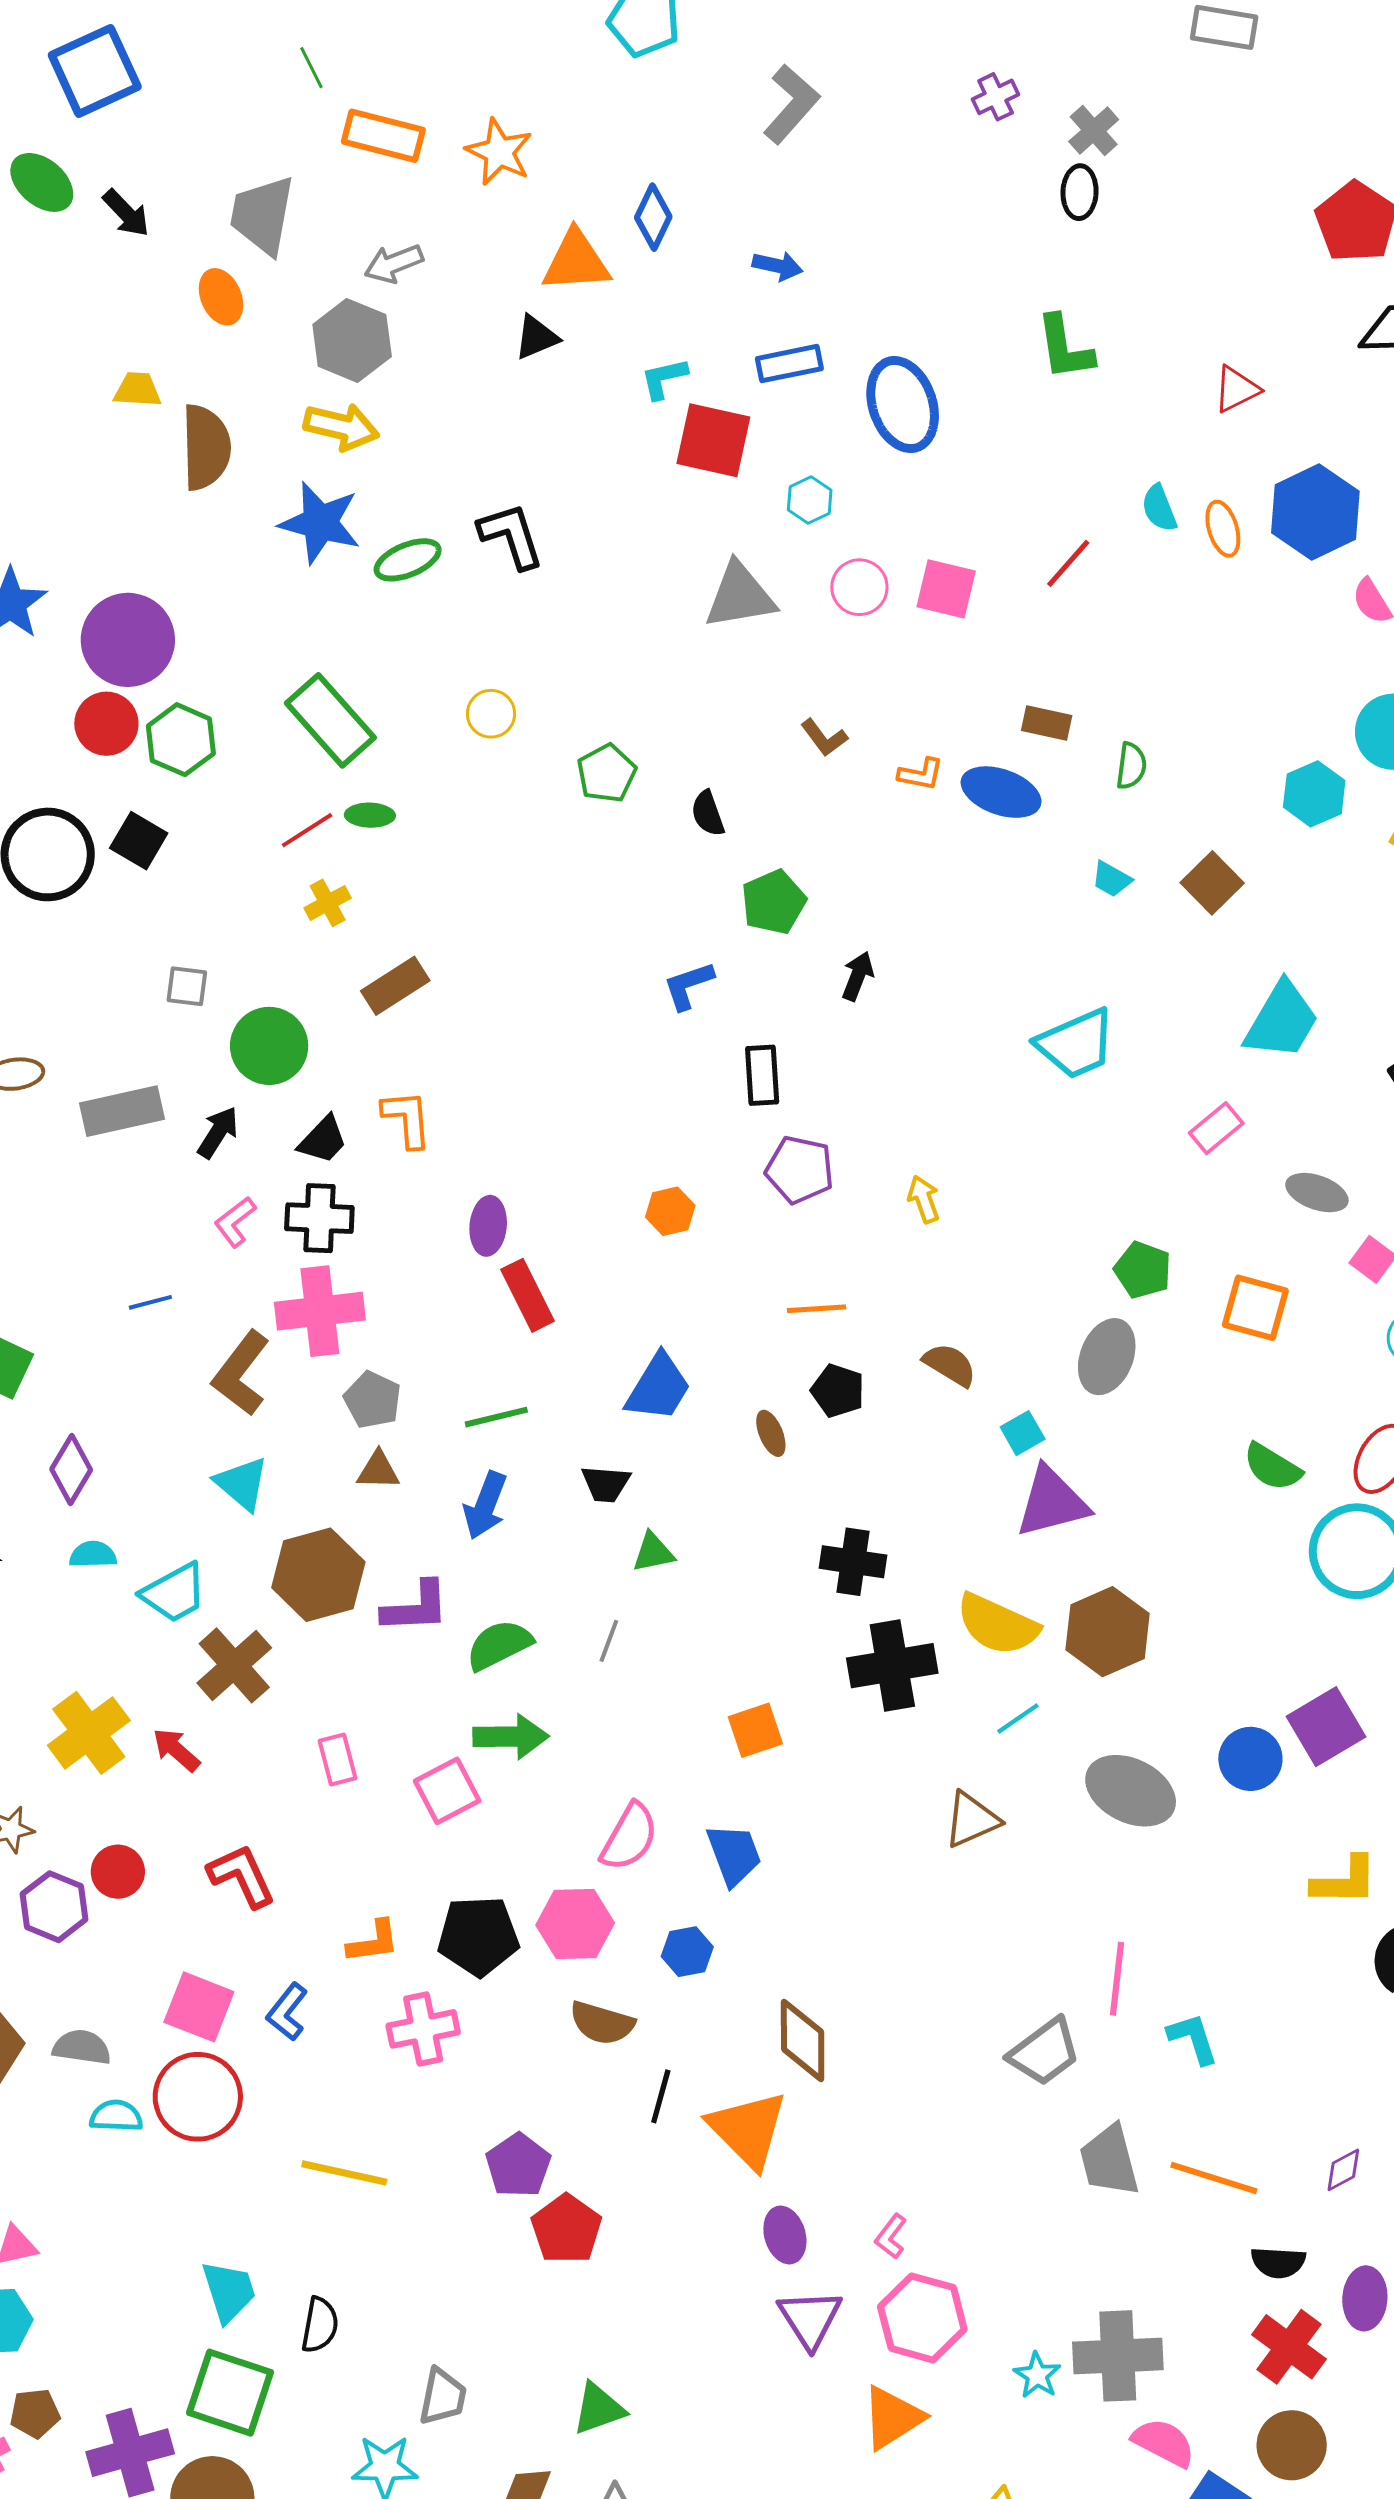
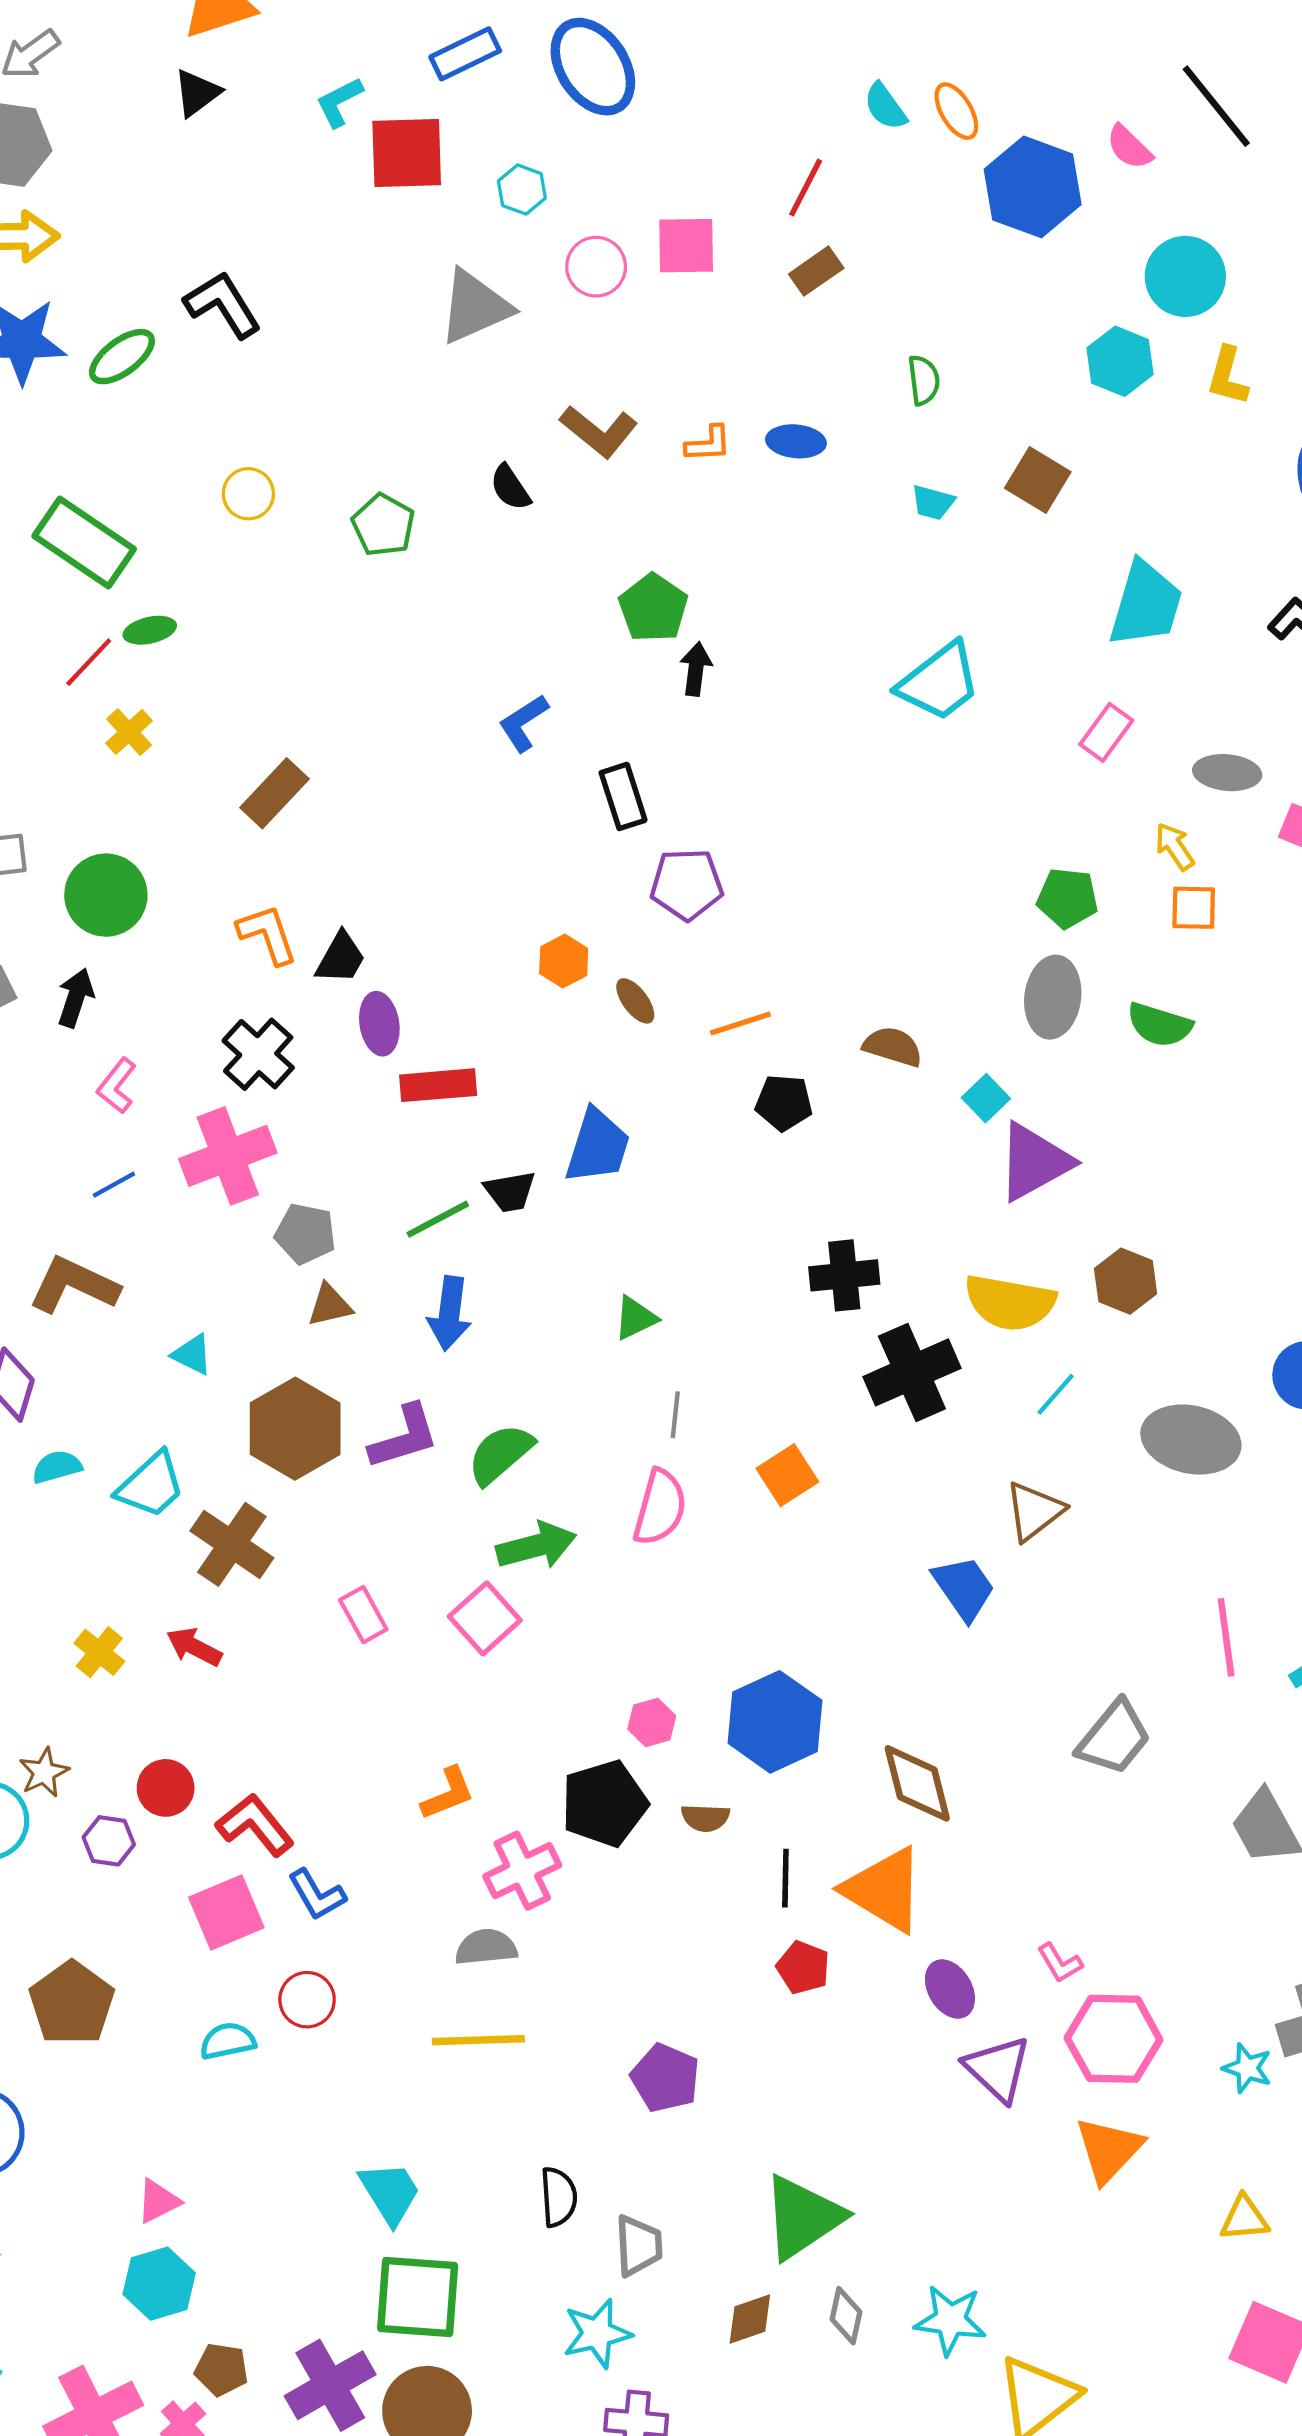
blue hexagon: (1315, 512) -> (1033, 187), moved
brown rectangle: (1047, 723) -> (816, 271), moved, turned -33
brown L-shape: (824, 738) -> (599, 431), size x1.5
blue ellipse: (1001, 792) -> (796, 441), size x0.7
black semicircle: (708, 813) -> (510, 488), moved
green pentagon: (774, 902) -> (653, 608), moved
brown rectangle: (395, 986) -> (275, 793), moved
black trapezoid: (323, 1140) -> (341, 958), moved
yellow arrow: (924, 1199) -> (1175, 846), moved
black cross: (319, 1218) -> (258, 1054), moved, turned -36
red rectangle: (527, 1295) -> (438, 1085), turned -54
blue line: (150, 1302) -> (114, 1185), moved
orange square: (1255, 1308) -> (1194, 908), size x0.7
brown L-shape: (241, 1373) -> (74, 1285), moved, turned 92
brown ellipse: (771, 1433) -> (635, 1001), moved
green semicircle: (1272, 1467) -> (1160, 1025), moved
cyan triangle: (242, 1484) -> (192, 1355), size x0.7
black trapezoid: (606, 1484) -> (510, 1192), moved
brown hexagon: (1108, 1632) -> (1126, 1281), size x0.7
gray line: (609, 1641) -> (675, 1415), moved
yellow cross: (89, 1733) -> (99, 1652), size x0.6
pink semicircle: (629, 1837) -> (660, 1507), moved
blue trapezoid: (734, 1854) -> (964, 1588), moved
red L-shape: (242, 1876) -> (255, 1825), moved
purple hexagon: (54, 1907) -> (109, 1841), size x0.7
pink hexagon: (575, 1924) -> (652, 1722), size x0.6
black pentagon: (478, 1936) -> (604, 1803), moved
blue hexagon: (687, 1952) -> (775, 1722), size x1.8
pink square: (199, 2007) -> (226, 1912), moved, turned -30
blue L-shape: (287, 2012) -> (317, 1895), moved, turned -54
brown semicircle: (602, 2023) -> (705, 1818), size x0.7
gray semicircle: (82, 2047) -> (486, 1947), moved
gray trapezoid: (1044, 2052) -> (1114, 1738), moved
red circle: (198, 2097) -> (307, 2000), size x0.6
purple pentagon: (518, 2165) -> (665, 2078), moved
red pentagon: (566, 2229) -> (803, 1967), moved, size x0.7
pink L-shape: (891, 2236) -> (1060, 1963), turned -54
black semicircle: (320, 2325) -> (559, 2197), moved
green triangle: (599, 2409) -> (803, 2217), size x1.5
brown pentagon: (35, 2413) -> (221, 2369), turned 30

